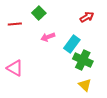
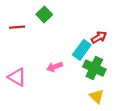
red arrow: (87, 17) -> (99, 37), moved
pink arrow: (48, 37) -> (55, 67), moved

